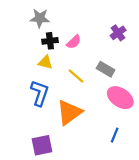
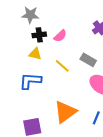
blue L-shape: (40, 93) -> (30, 81), turned -105
orange triangle: (69, 112) -> (65, 112), moved

